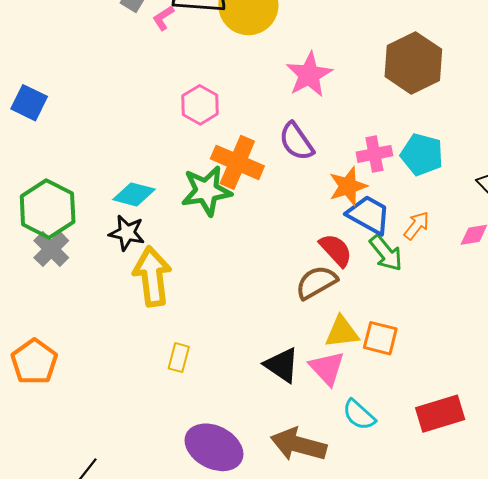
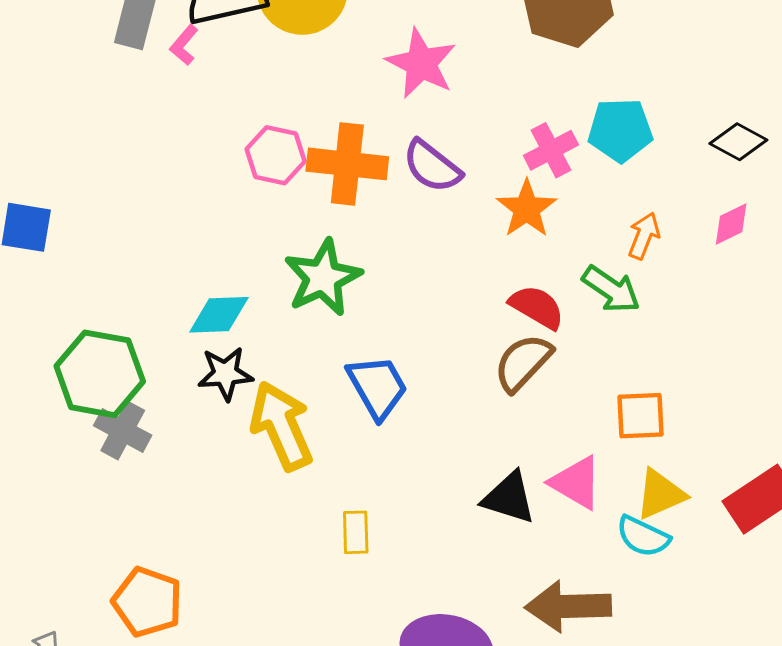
orange cross: (237, 162) -> (347, 164), moved
blue trapezoid: (369, 215) -> (377, 387), moved, turned 48
yellow triangle: (342, 332) -> (660, 494), moved

